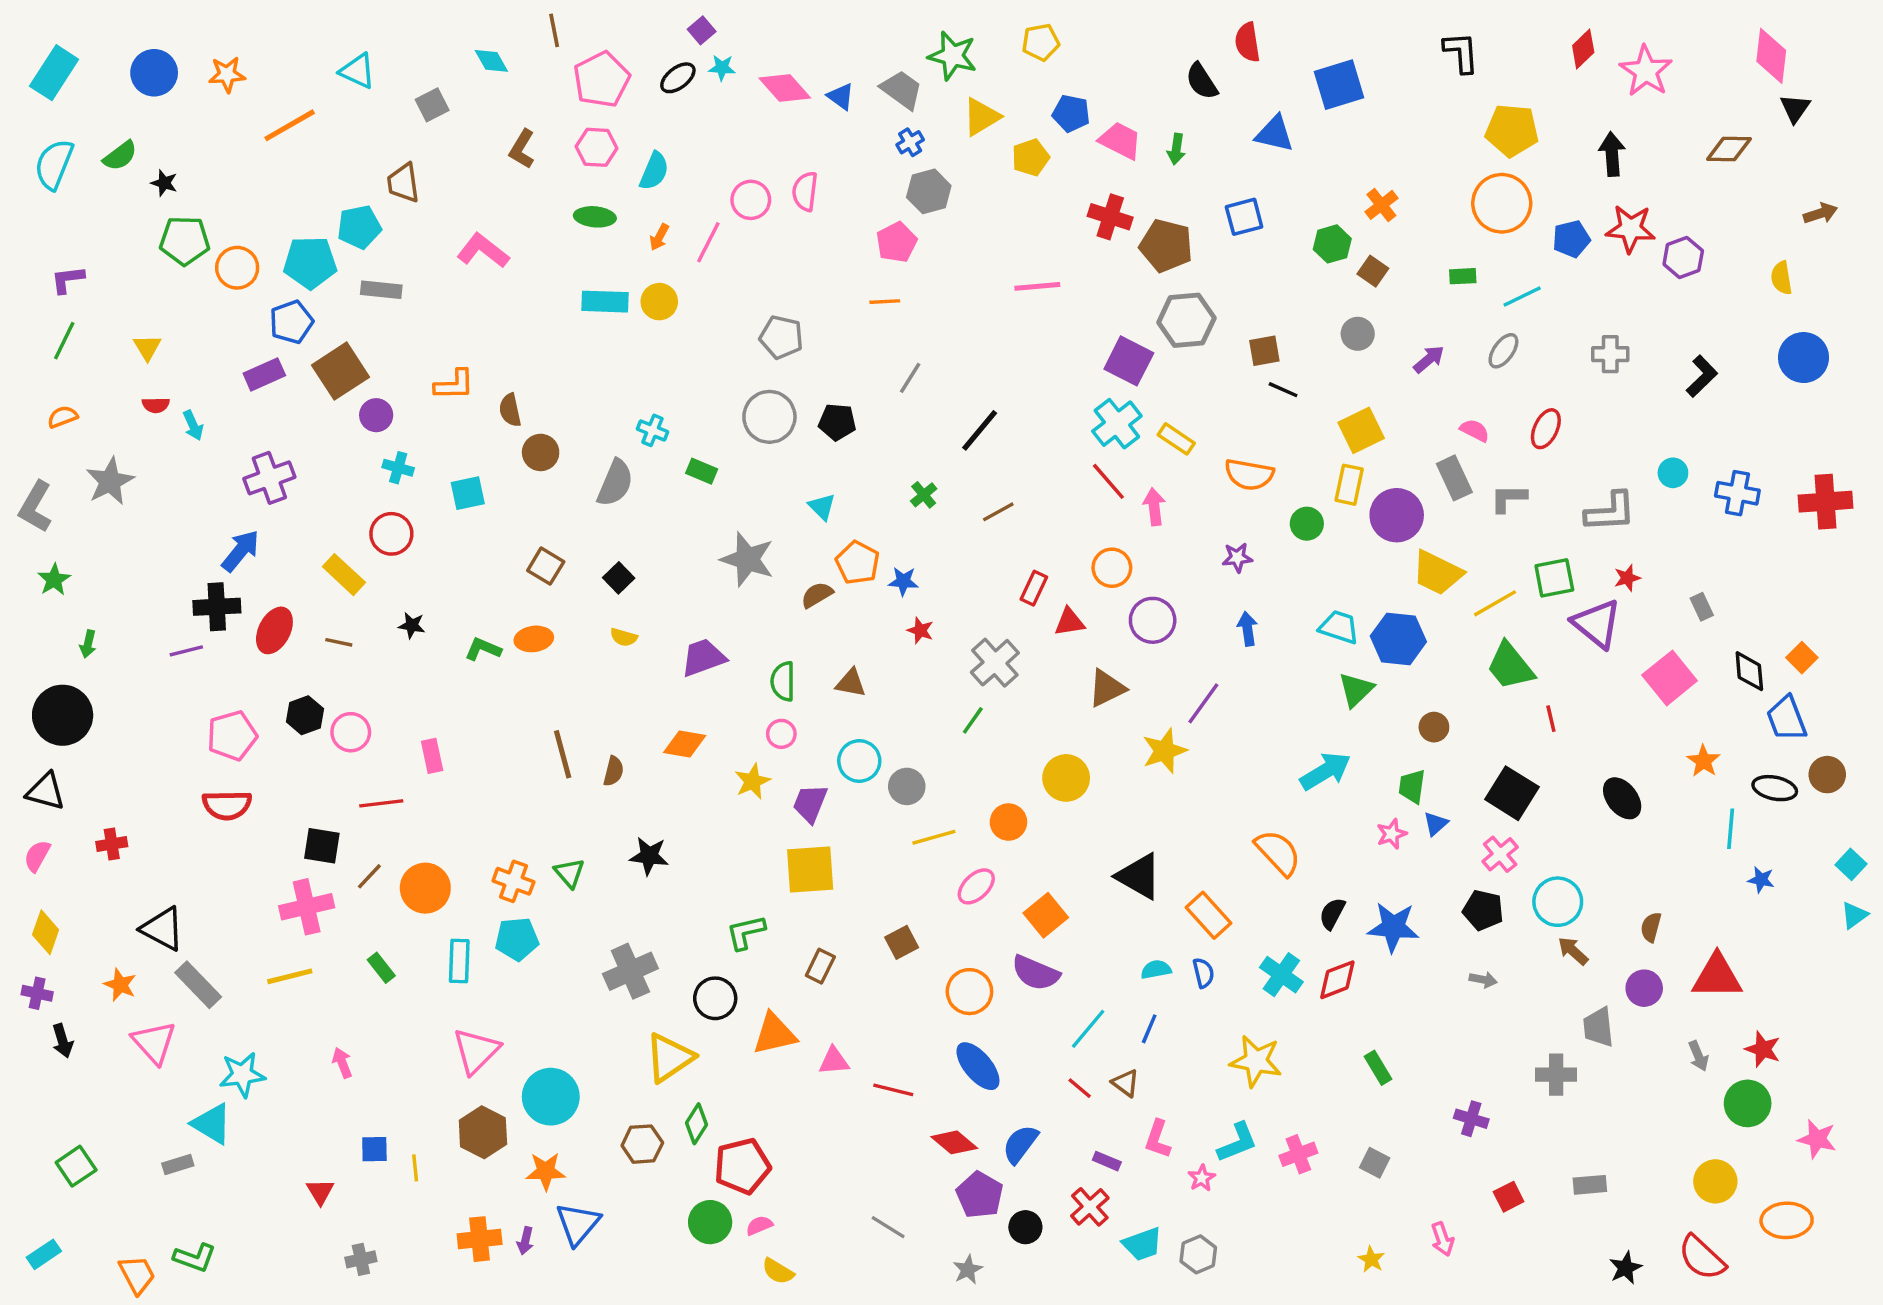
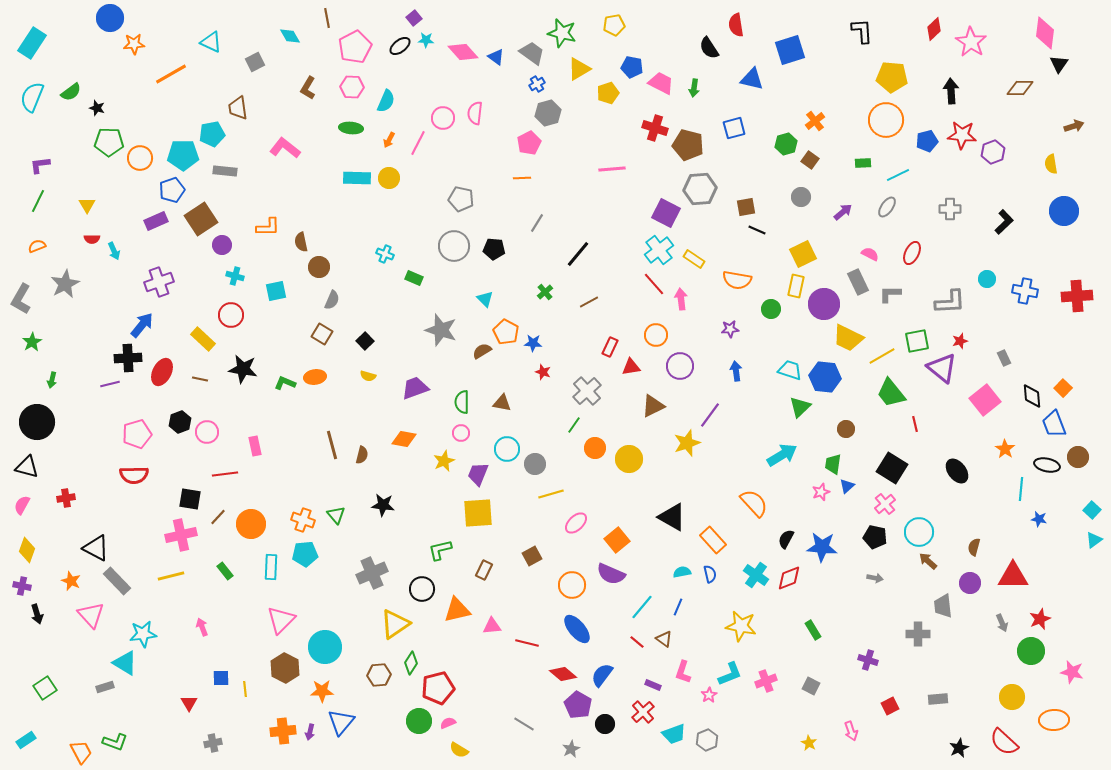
blue circle: (154, 73) -> (110, 18), moved
gray semicircle: (615, 483) -> (332, 300), moved, size x0.7
black star: (412, 625) -> (243, 369), size x1.8
orange circle: (1008, 822) -> (595, 448), moved
red star: (1763, 1049) -> (1040, 619), turned 30

